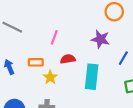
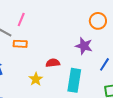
pink line: (54, 37) -> (21, 20), moved
orange rectangle: (36, 62) -> (20, 44), moved

